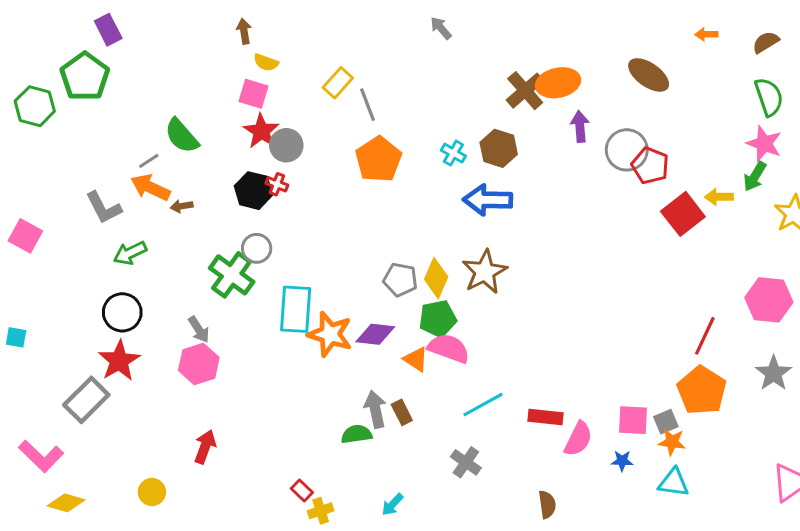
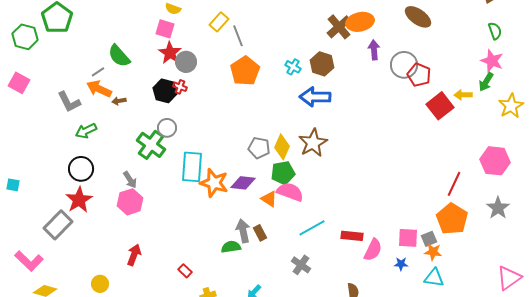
green semicircle: (769, 97) -> (495, 31), size x0.7
pink square: (25, 236) -> (19, 83), moved
red rectangle: (302, 490) -> (185, 271), moved

